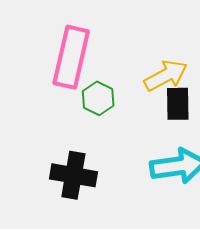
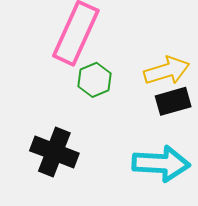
black rectangle: (178, 104) -> (173, 101), turned 64

